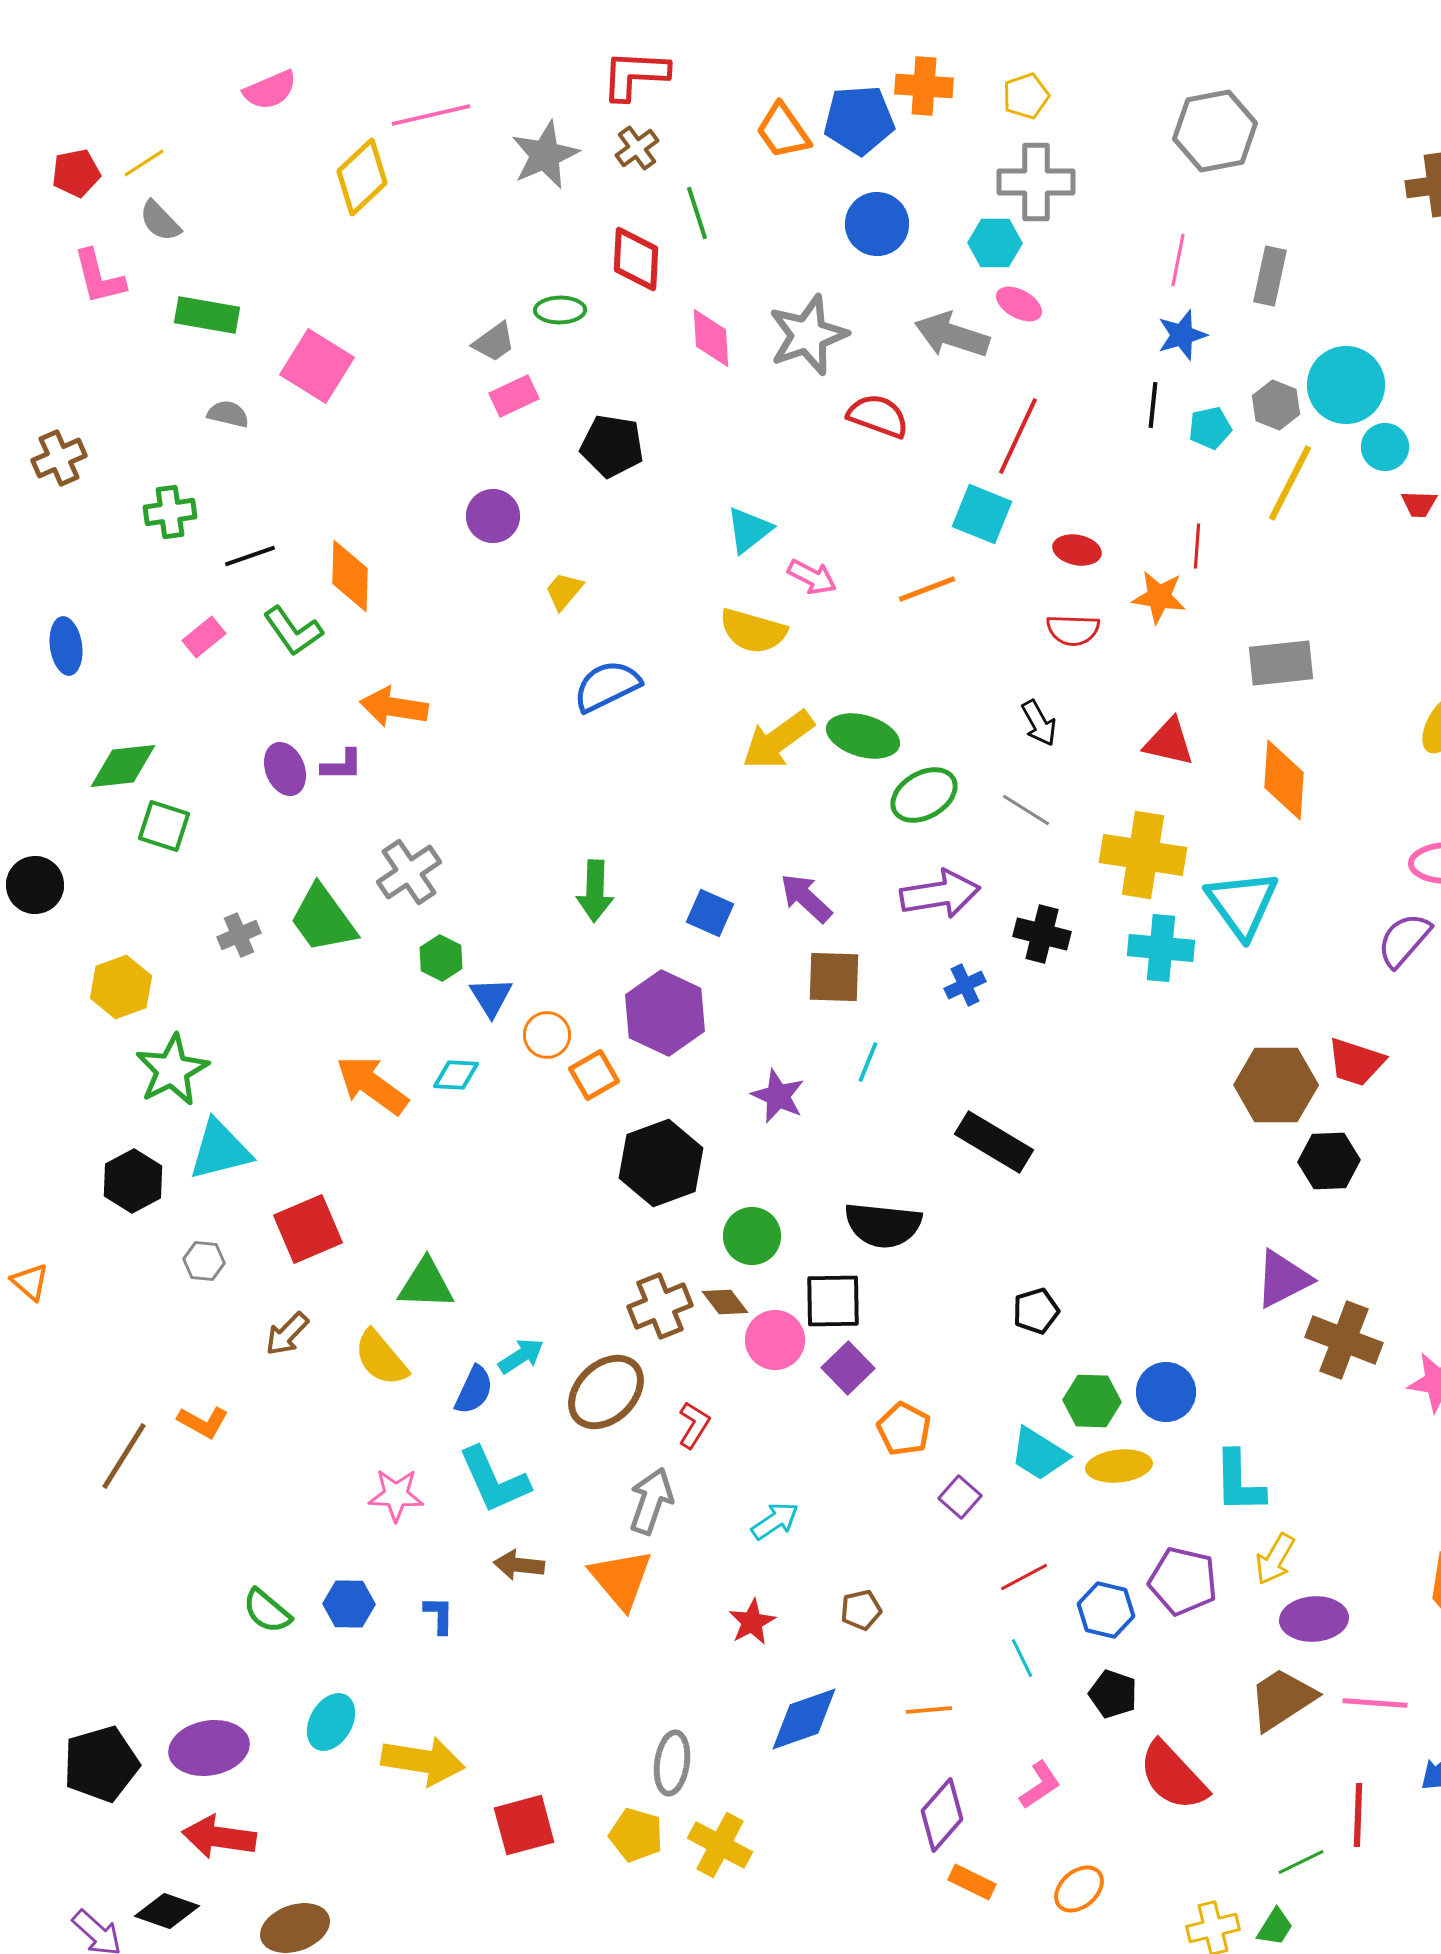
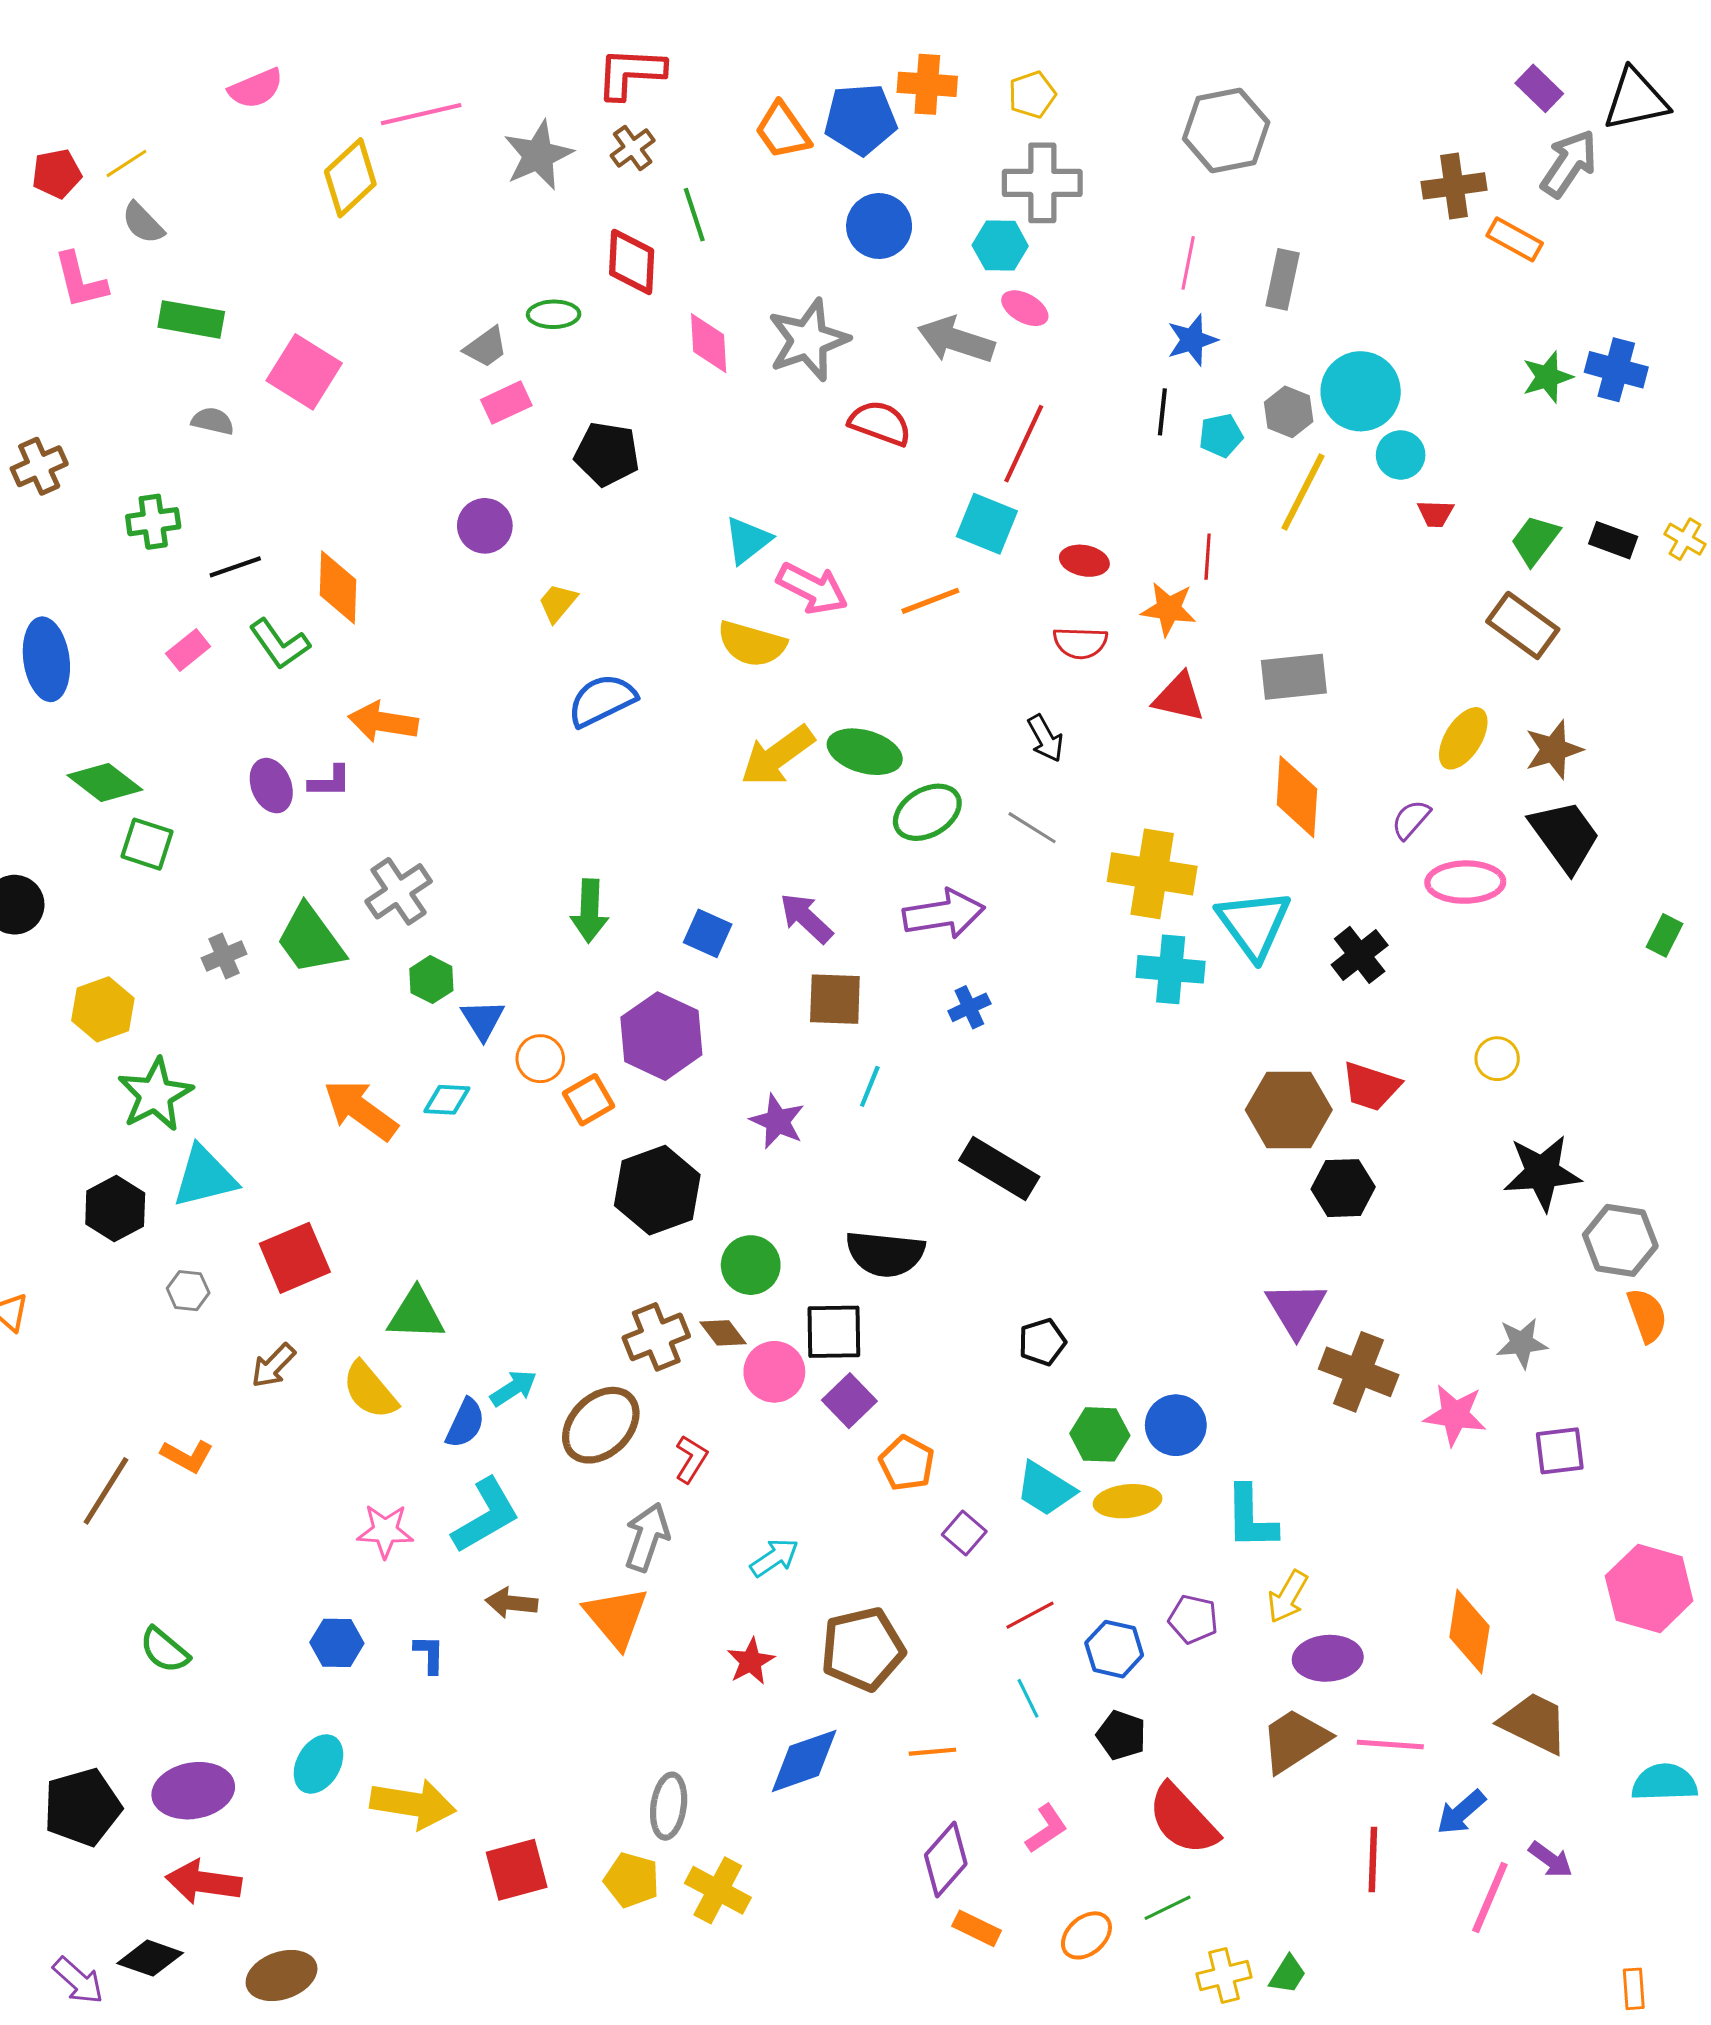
pink arrow: (812, 577) -> (812, 588), size x1.4
blue ellipse: (66, 646) -> (46, 659), size x1.4
red triangle: (1169, 742) -> (1179, 697), moved
green diamond: (123, 766) -> (105, 782), turned 44
black cross: (1042, 934) -> (1360, 955), moved, turned 38
purple semicircle: (1404, 940) -> (1411, 819), moved, size x0.7
purple triangle: (1283, 1279) -> (1296, 1309), turned -34
cyan L-shape: (494, 1480) -> (486, 1516), turned -96
purple pentagon: (1183, 1581) -> (1193, 1619), size x0.7
brown pentagon: (861, 1610) -> (863, 1649), size x2.0
green semicircle: (267, 1611) -> (164, 1650), moved
green line: (1301, 1862) -> (1168, 1908), moved

